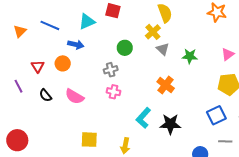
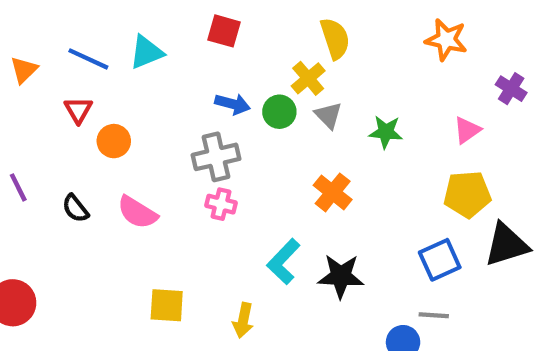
cyan triangle: (87, 22) -> (146, 52), moved
blue arrow: (76, 45) -> (233, 104), moved
green circle: (125, 48) -> (279, 112), moved
red triangle: (38, 66) -> (78, 110), moved
gray cross: (111, 70) -> (216, 157), size x1.5
gray line: (225, 141) -> (434, 315), moved

